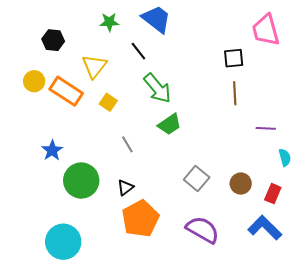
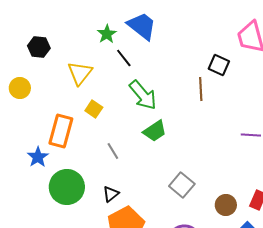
green star: (109, 22) -> (107, 34), moved, turned -30
black square: (234, 58) -> (219, 65), turned 30
orange rectangle: (66, 91) -> (61, 131), moved, turned 72
brown line: (235, 93) -> (201, 89), moved
brown circle: (241, 184) -> (226, 205), moved

